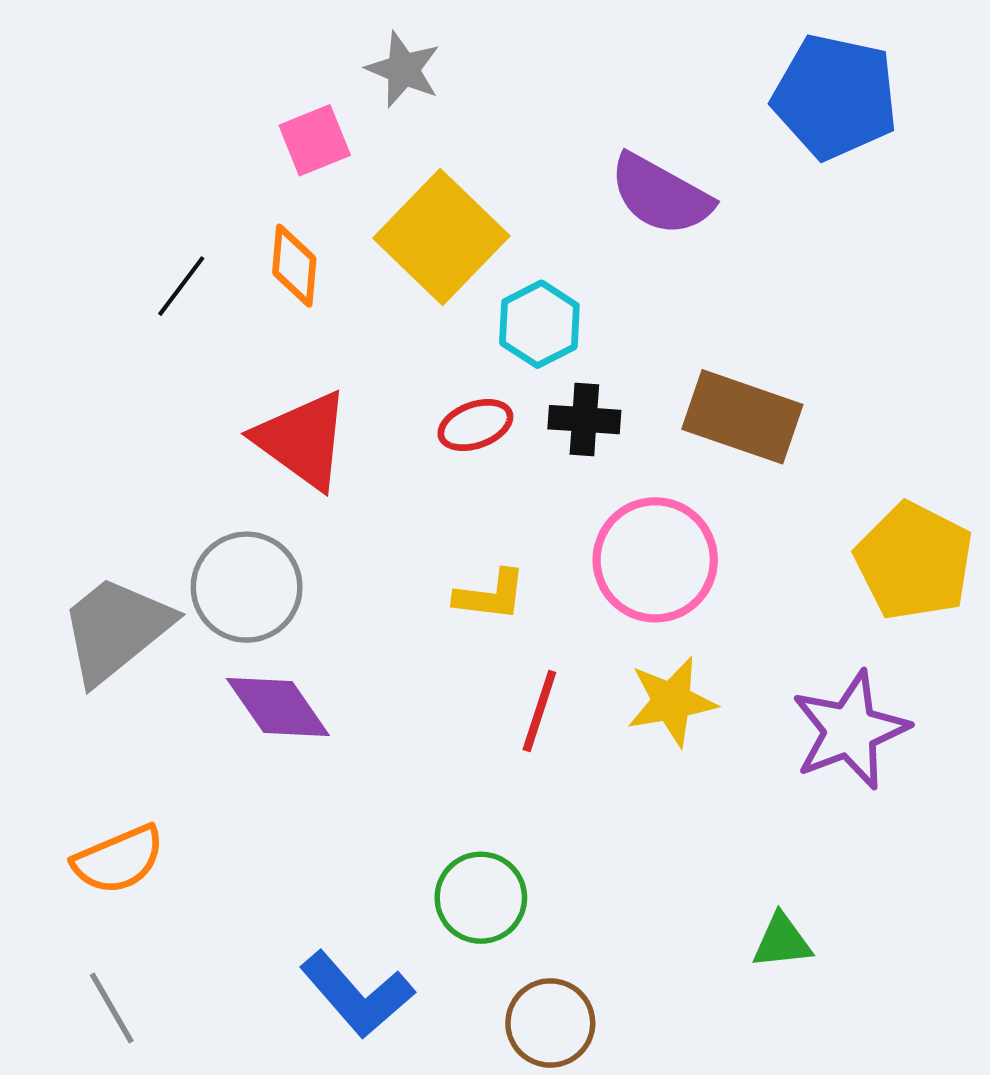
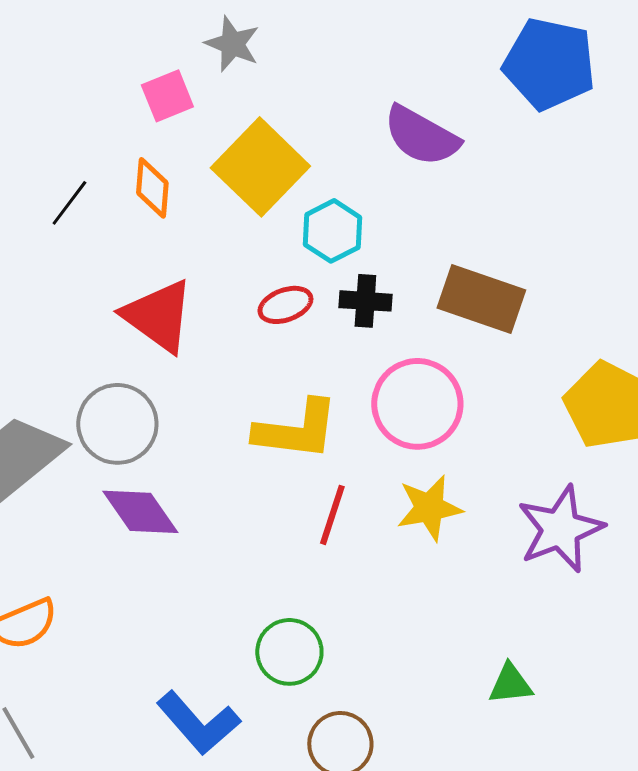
yellow L-shape: (490, 595) -> (296, 430), size x1.6

